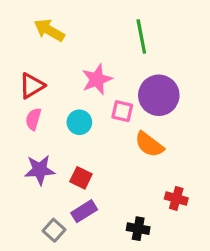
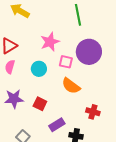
orange semicircle: (149, 144) -> (71, 86), moved
red cross: (176, 198) -> (93, 112), moved
purple rectangle: (84, 211) -> (57, 125), moved

